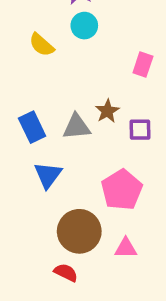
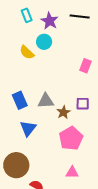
cyan circle: (84, 26) -> (44, 42), moved
brown star: (107, 111) -> (63, 112), moved
brown circle: (79, 231) -> (16, 165), moved

